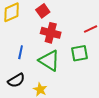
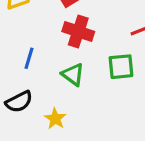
green triangle: (49, 60) -> (73, 74), size x0.7

